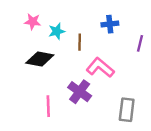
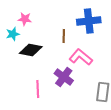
blue cross: (110, 24) -> (89, 21), size x1.6
cyan star: (57, 31) -> (13, 34), moved

